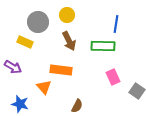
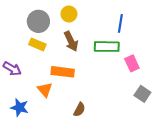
yellow rectangle: (25, 42) -> (37, 44), moved
pink rectangle: (113, 77) -> (132, 63), moved

